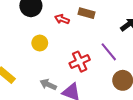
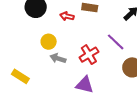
gray arrow: (48, 85) -> (58, 58), moved

